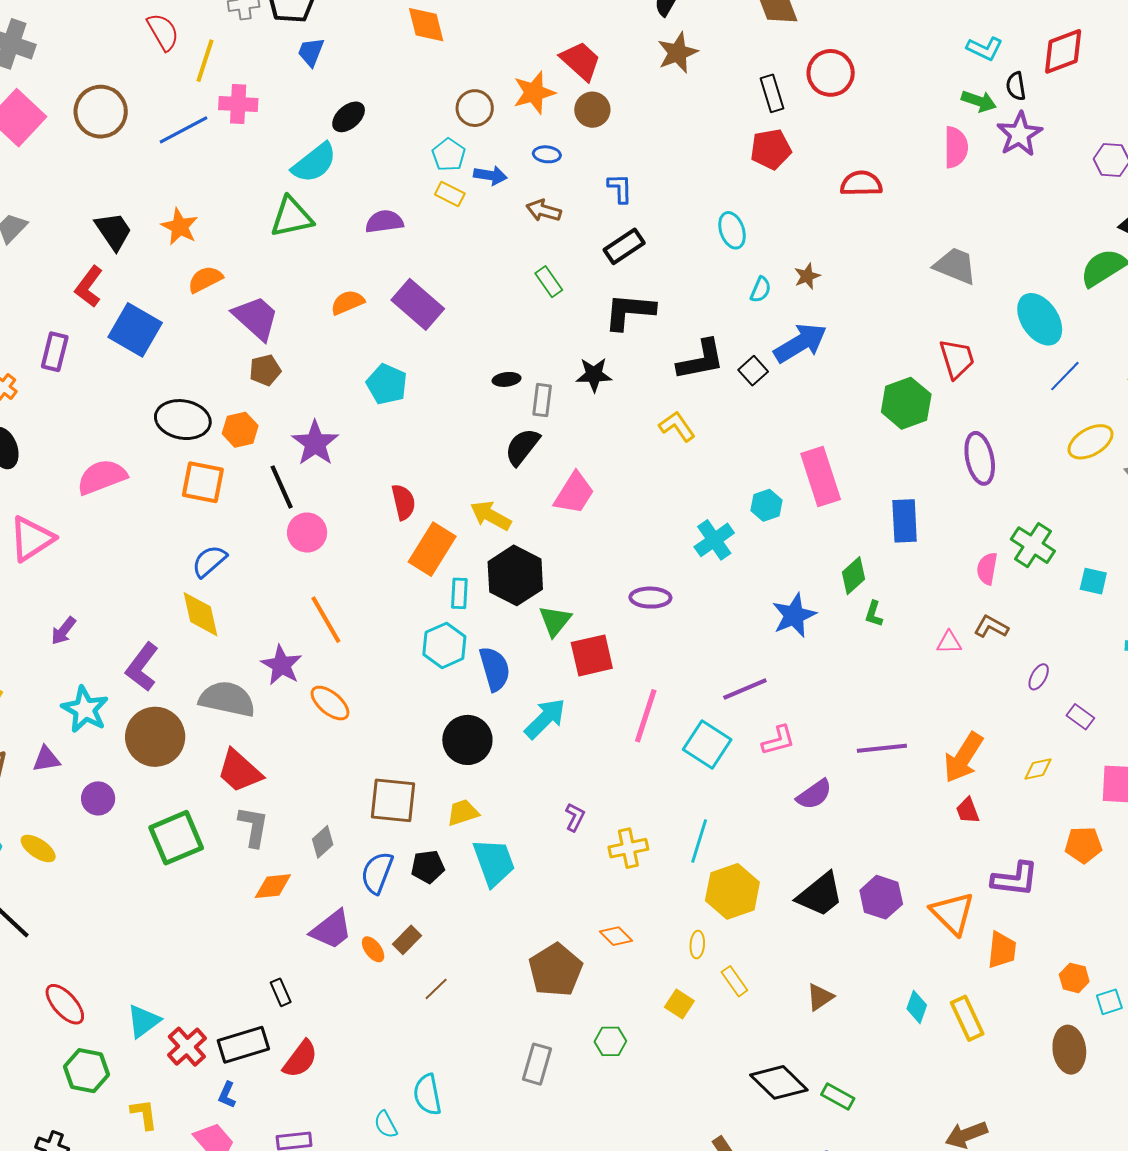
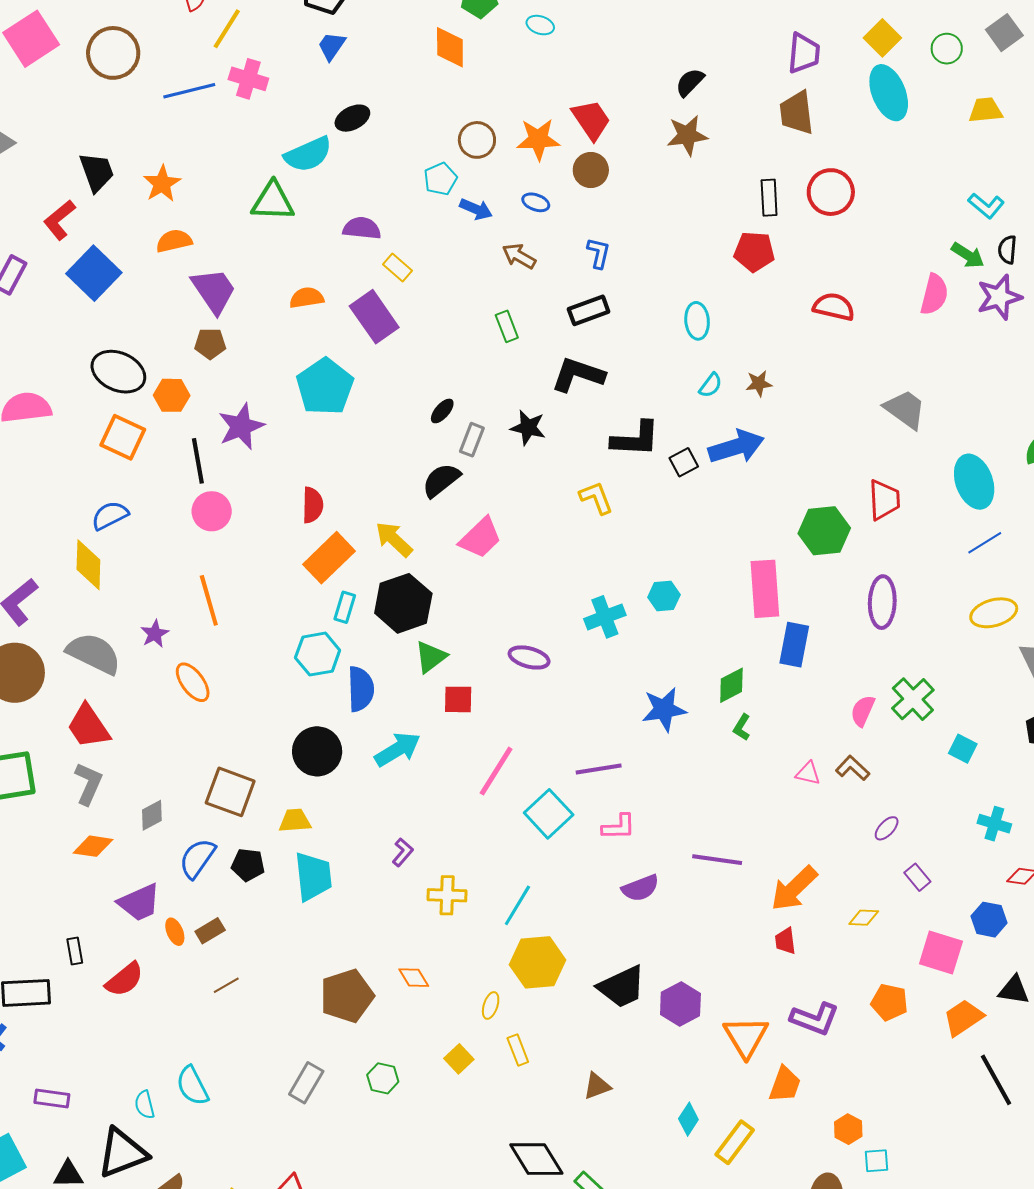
yellow rectangle: (450, 194) -> (398, 268), moved
black ellipse: (507, 379) -> (442, 411), turned -56
cyan pentagon: (387, 384) -> (325, 387), size x1.4
pink rectangle: (821, 476) -> (765, 589), moved
red square: (592, 655) -> (458, 699), size x0.7
purple star: (281, 665) -> (155, 634), size x0.7
yellow rectangle: (967, 1018) -> (735, 1142), turned 48
red semicircle: (300, 1059) -> (124, 979), moved
cyan semicircle: (427, 1095) -> (192, 1086), turned -30

